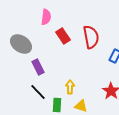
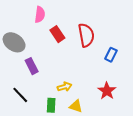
yellow arrow: (70, 87) -> (65, 87), turned 72
black line: (38, 92) -> (20, 95), moved

